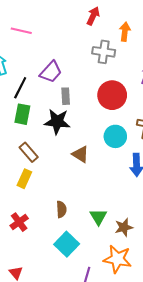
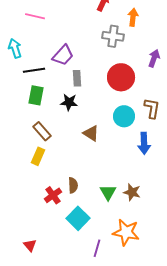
black line: (20, 88) -> (34, 70), turned 55
black star: (57, 122) -> (69, 102), size x0.7
red cross: (19, 222) -> (53, 195), moved
brown star: (124, 227) -> (132, 192), moved, turned 30

